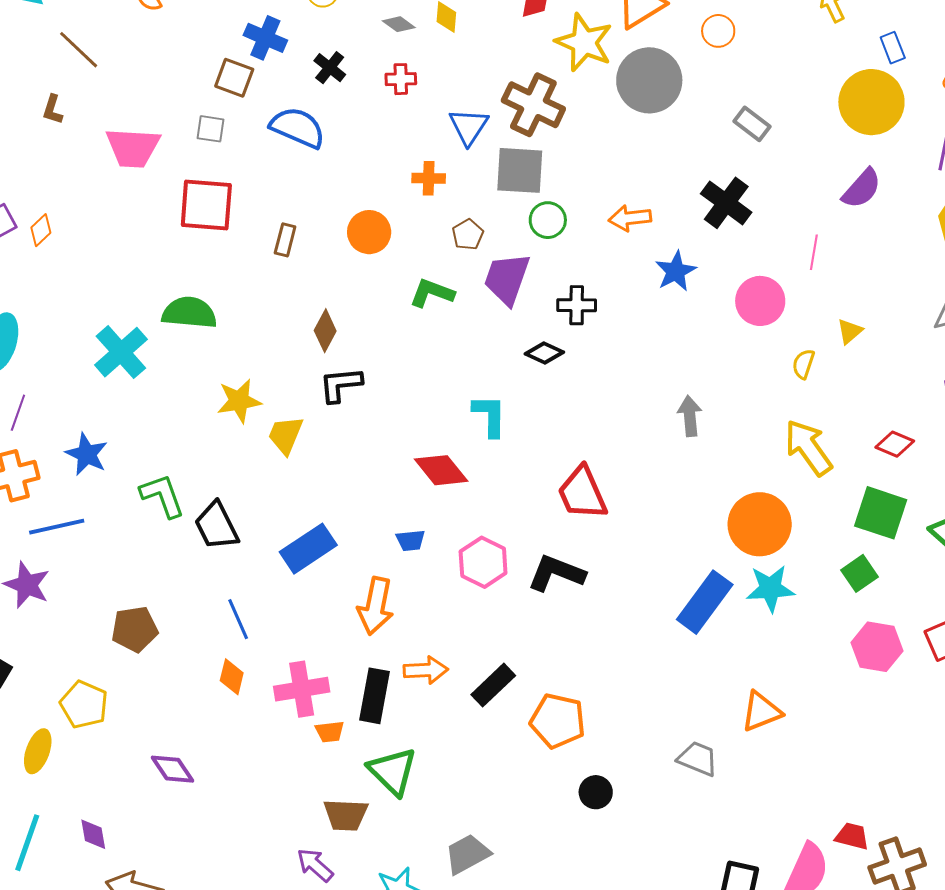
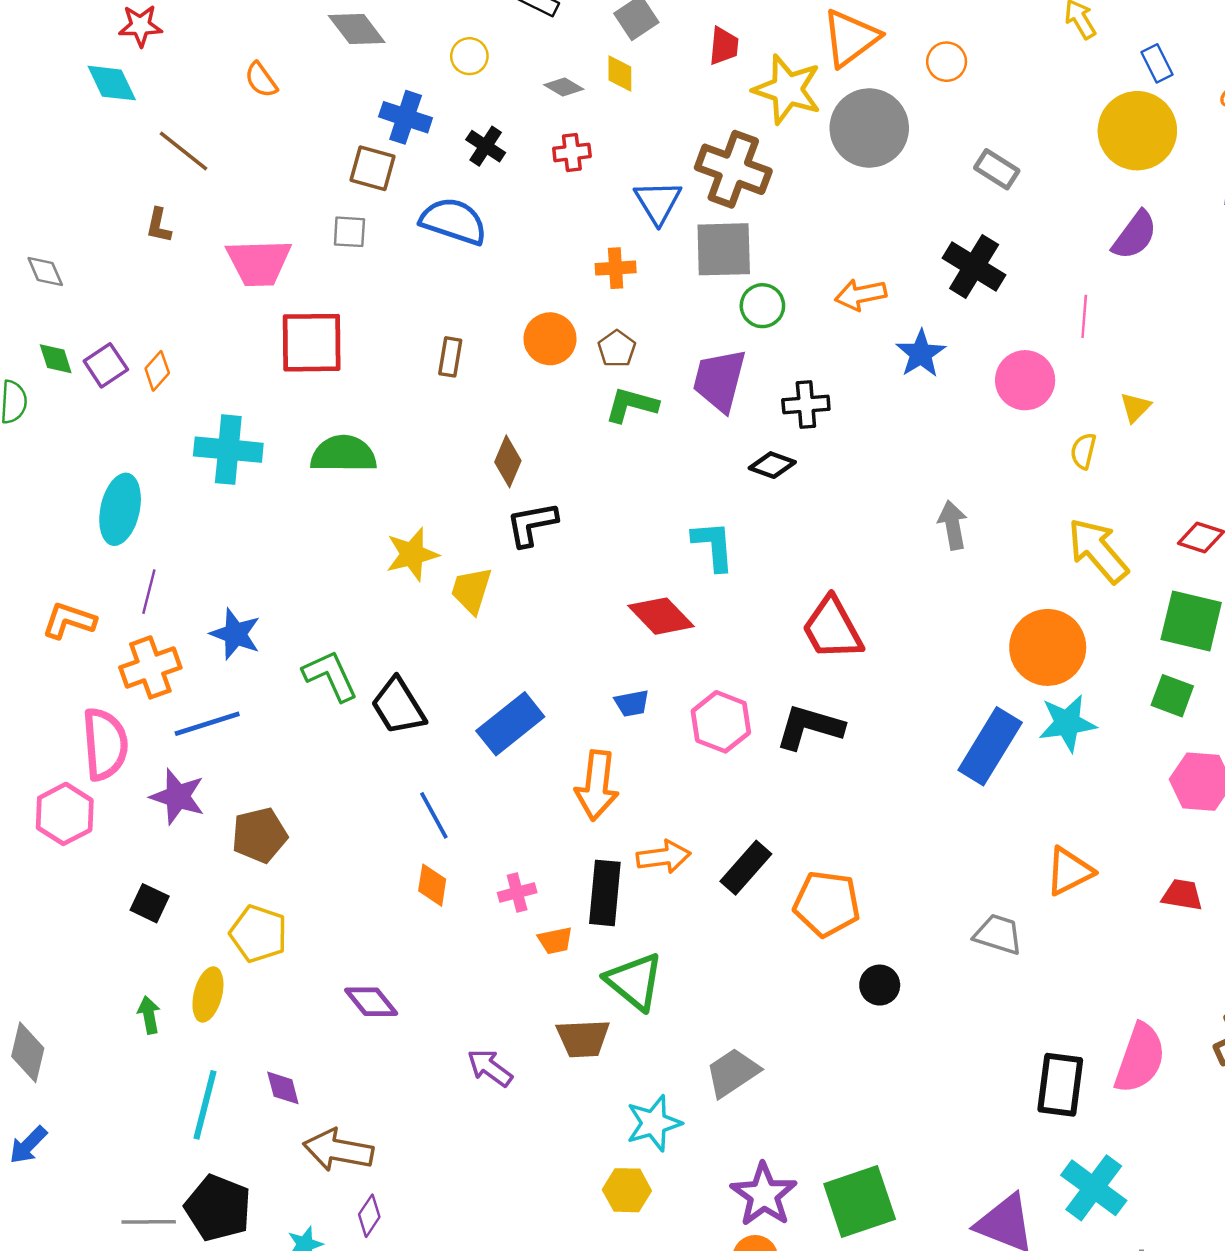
red square: (206, 205) -> (312, 343), moved
brown pentagon: (468, 235) -> (617, 349), moved
cyan cross: (121, 352) -> (228, 450), moved, turned -38
green square: (860, 573) -> (1172, 696), turned -30
brown pentagon: (135, 629) -> (260, 835), moved
pink cross: (302, 689) -> (517, 893), size x0.6
red trapezoid: (852, 836) -> (1182, 895), moved
purple arrow: (315, 865) -> (490, 1068), moved

